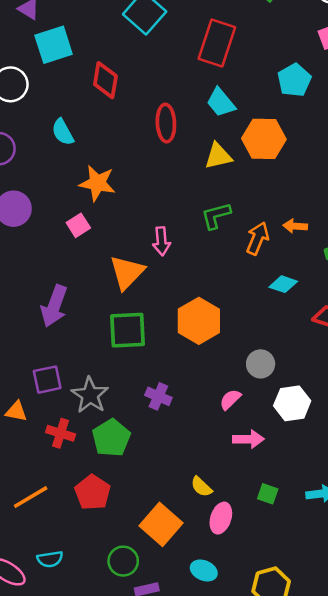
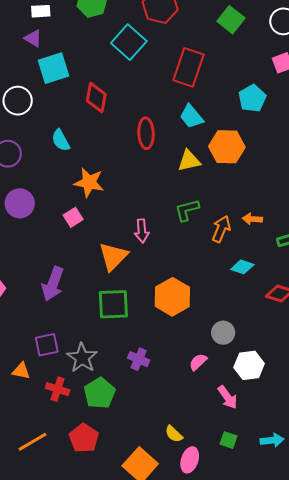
pink arrow: (248, 439) -> (228, 397), moved, turned 55

